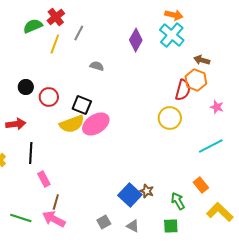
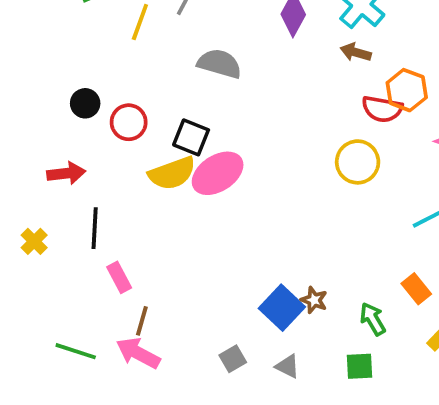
brown arrow: (202, 60) -> (356, 52), moved
gray semicircle: (97, 66) -> (219, 64), size x1.6
red semicircle: (183, 90) -> (382, 109), turned 85

